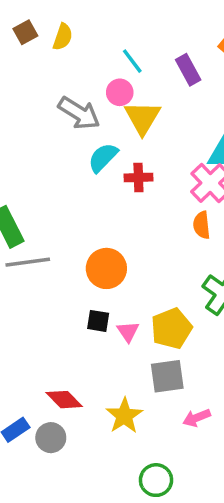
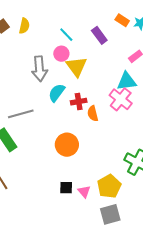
gray arrow: (79, 113) -> (39, 69), turned 60
orange semicircle: (202, 225) -> (93, 113), moved
gray line: (28, 262) -> (21, 114), moved
orange circle: (106, 268) -> (67, 145), moved

